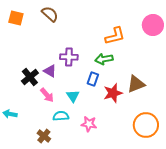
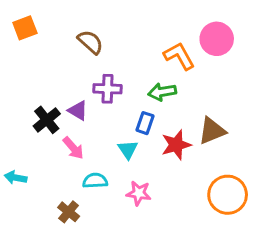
brown semicircle: (50, 14) -> (90, 42), moved
orange square: (16, 18) -> (25, 28), turned -35
pink circle: (153, 25) -> (217, 39), moved
orange L-shape: (115, 36) -> (179, 56), turned -105
cyan triangle: (73, 96) -> (128, 150), moved

